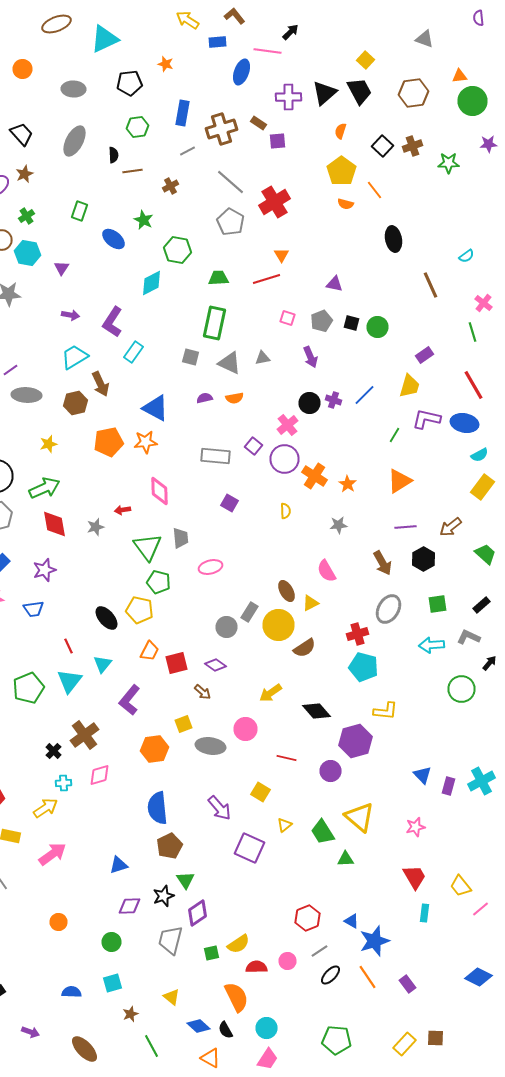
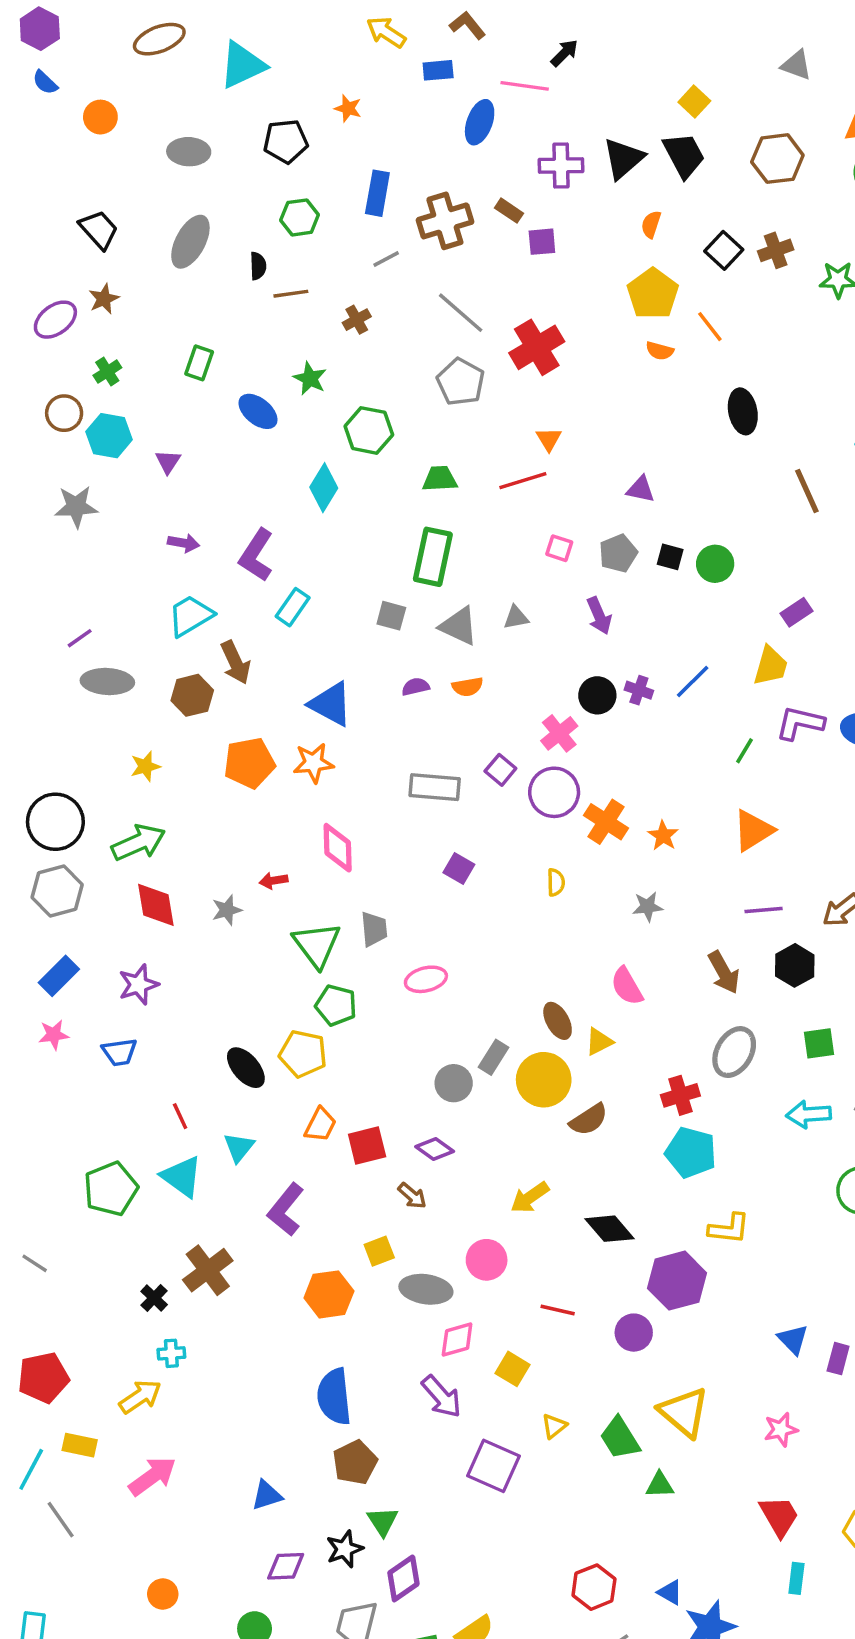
cyan diamond: (152, 283) -> (324, 488), turned -32
cyan triangle: (70, 681) -> (182, 1177), turned -32
pink diamond: (100, 775) -> (457, 1339), moved

